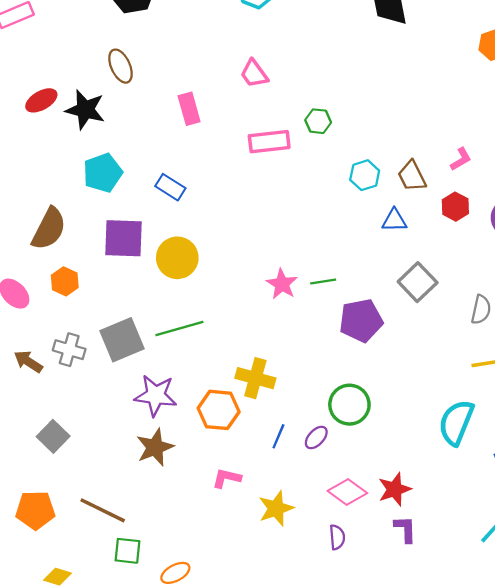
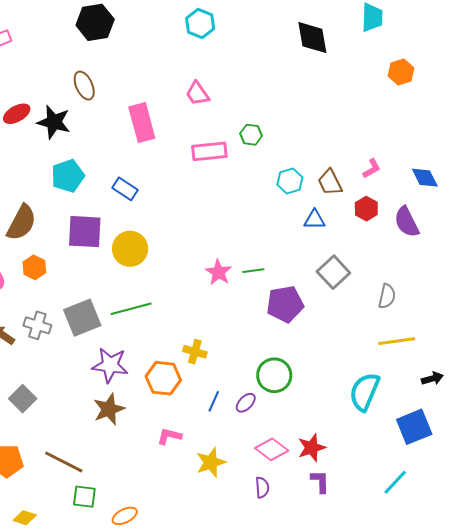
pink rectangle: (189, 109) -> (142, 123), size x1.4
yellow cross: (255, 378) -> (195, 352), size x0.7

